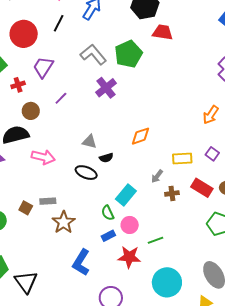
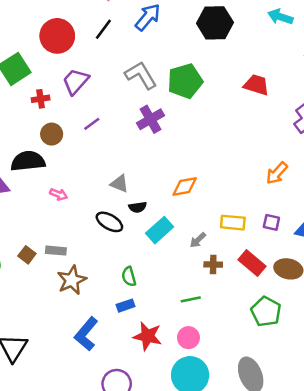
red trapezoid: (163, 32) -> (256, 85), moved
purple square: (212, 154) -> (271, 222), turned -32
pink arrow: (43, 157) -> (59, 194), size x0.6
cyan rectangle: (126, 195) -> (160, 230), moved
pink circle: (130, 225) -> (188, 338), moved
green line: (155, 240) -> (191, 299), moved

